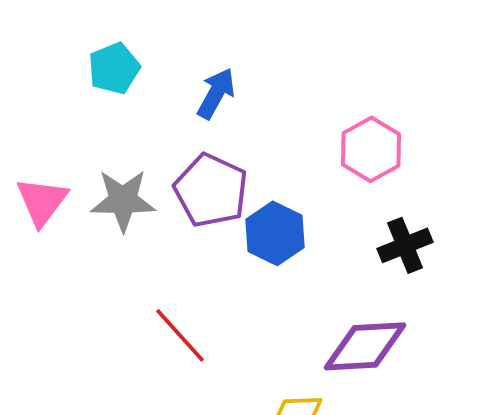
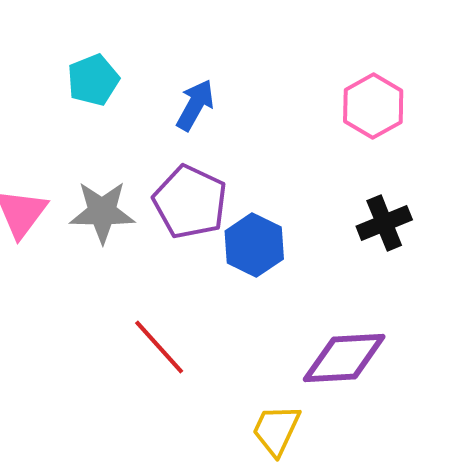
pink hexagon: (371, 149) -> (373, 106), moved
black cross: (405, 245) -> (384, 223), moved

